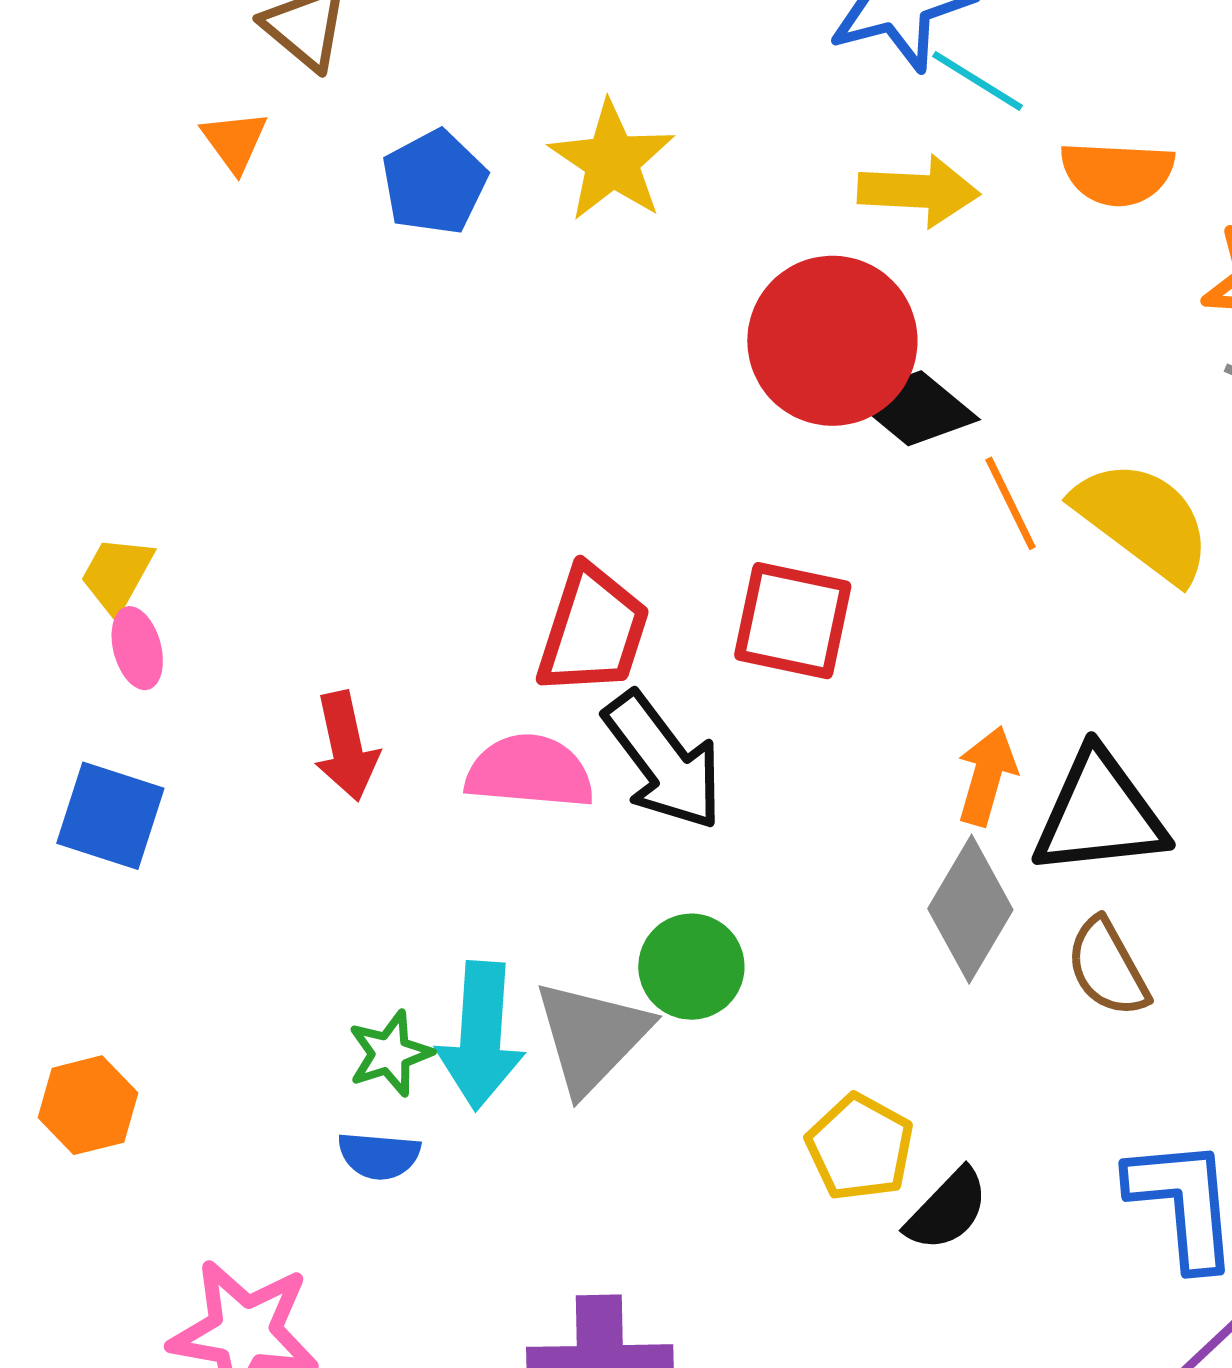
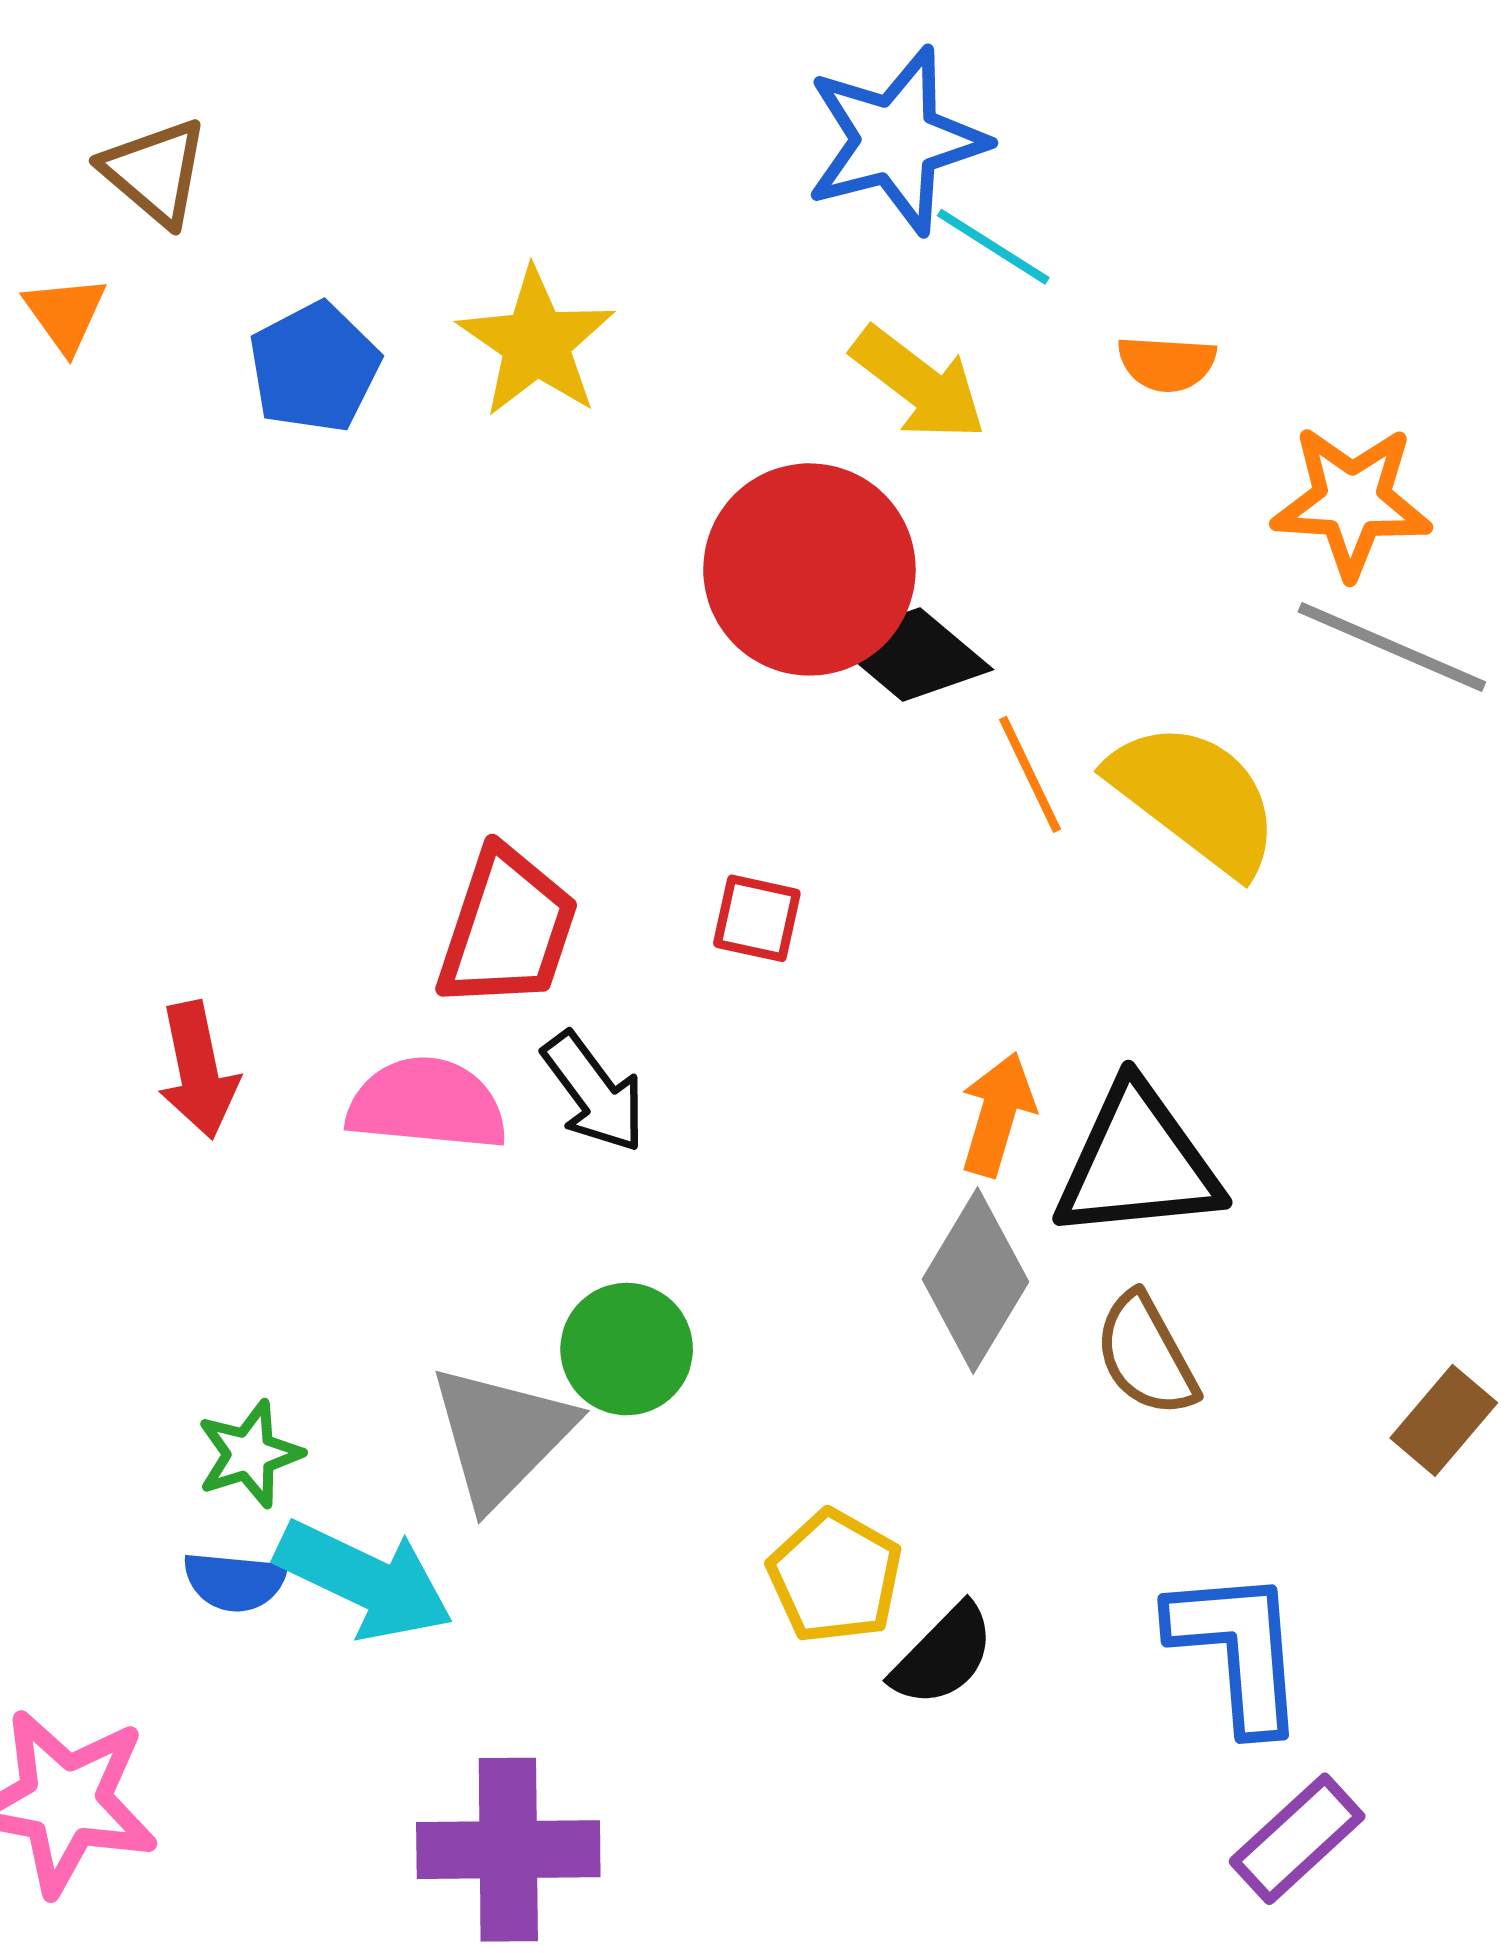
orange semicircle: (1117, 173) -> (1167, 364), size x0.7
yellow arrow: (919, 191) -> (919, 384), turned 34
red square: (793, 621) -> (757, 918), size x0.6
black arrow: (663, 761) -> (594, 1092), size x0.7
cyan arrow: (481, 1036) -> (364, 1580), moved, turned -69

